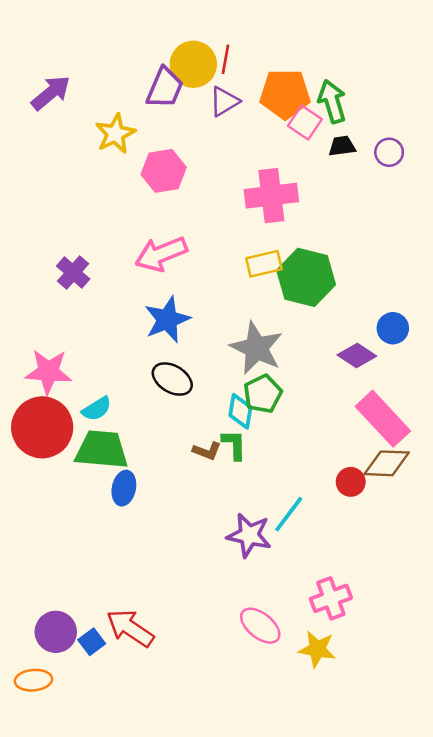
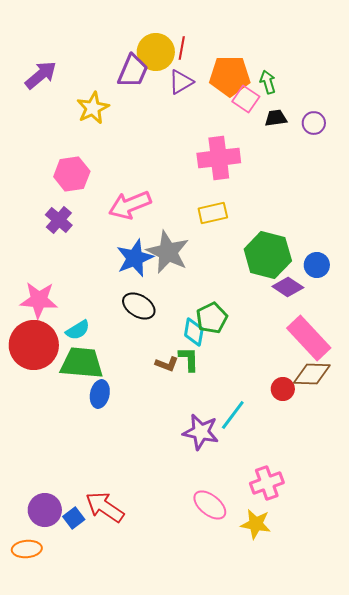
green arrow: (332, 101) -> (268, 82), size x0.7
pink hexagon: (164, 171) -> (72, 174), moved
green hexagon: (306, 277) -> (268, 255), moved
gray star: (257, 348) -> (168, 252), moved

